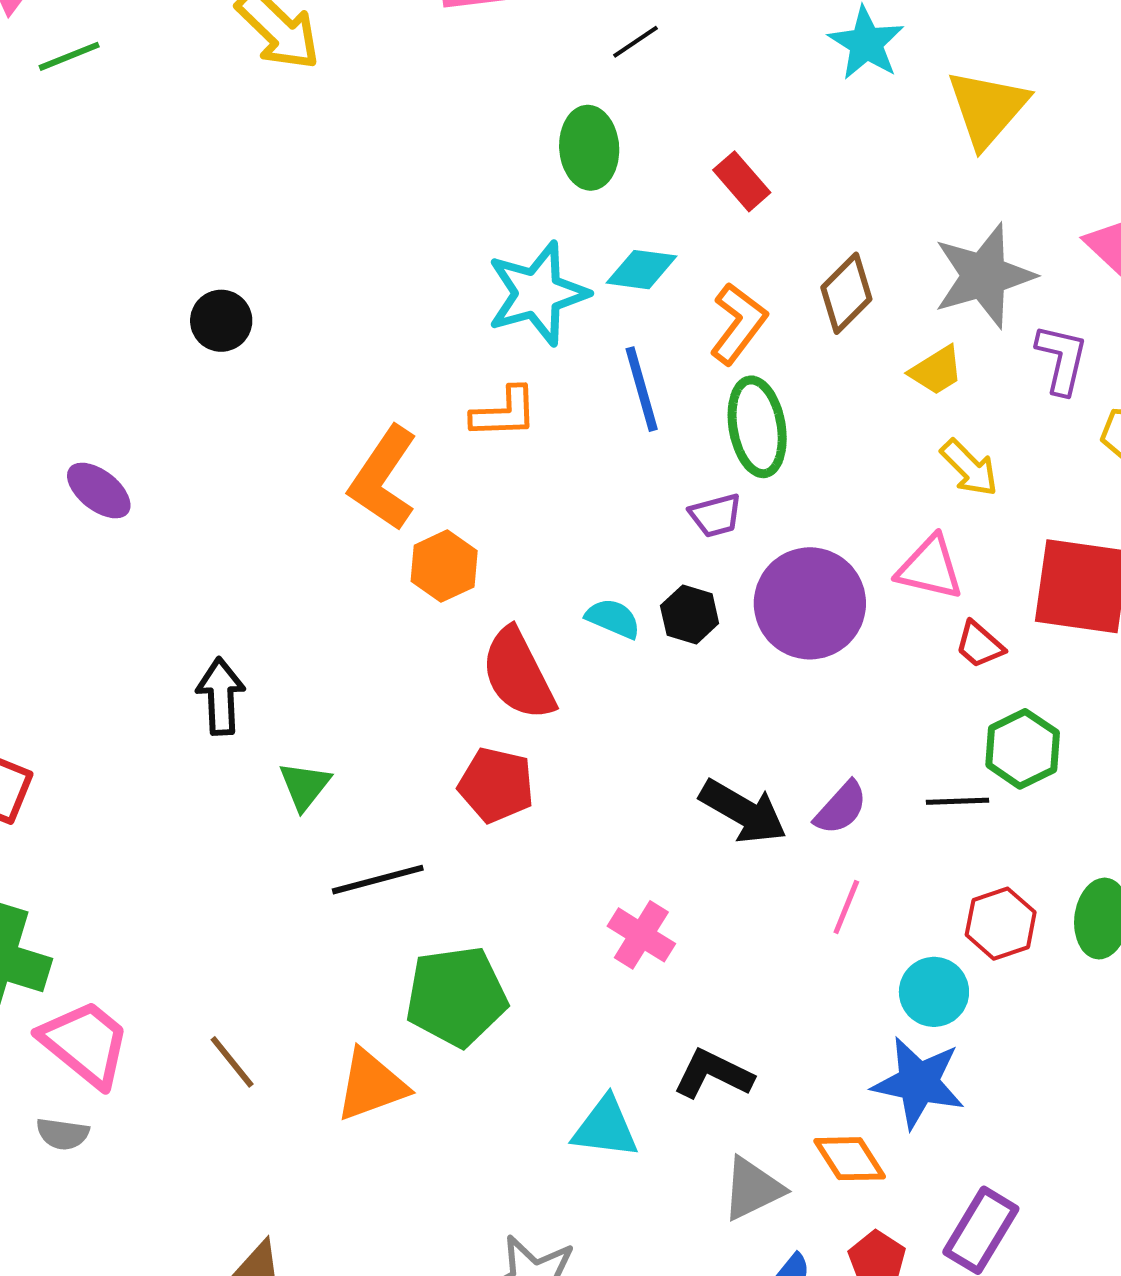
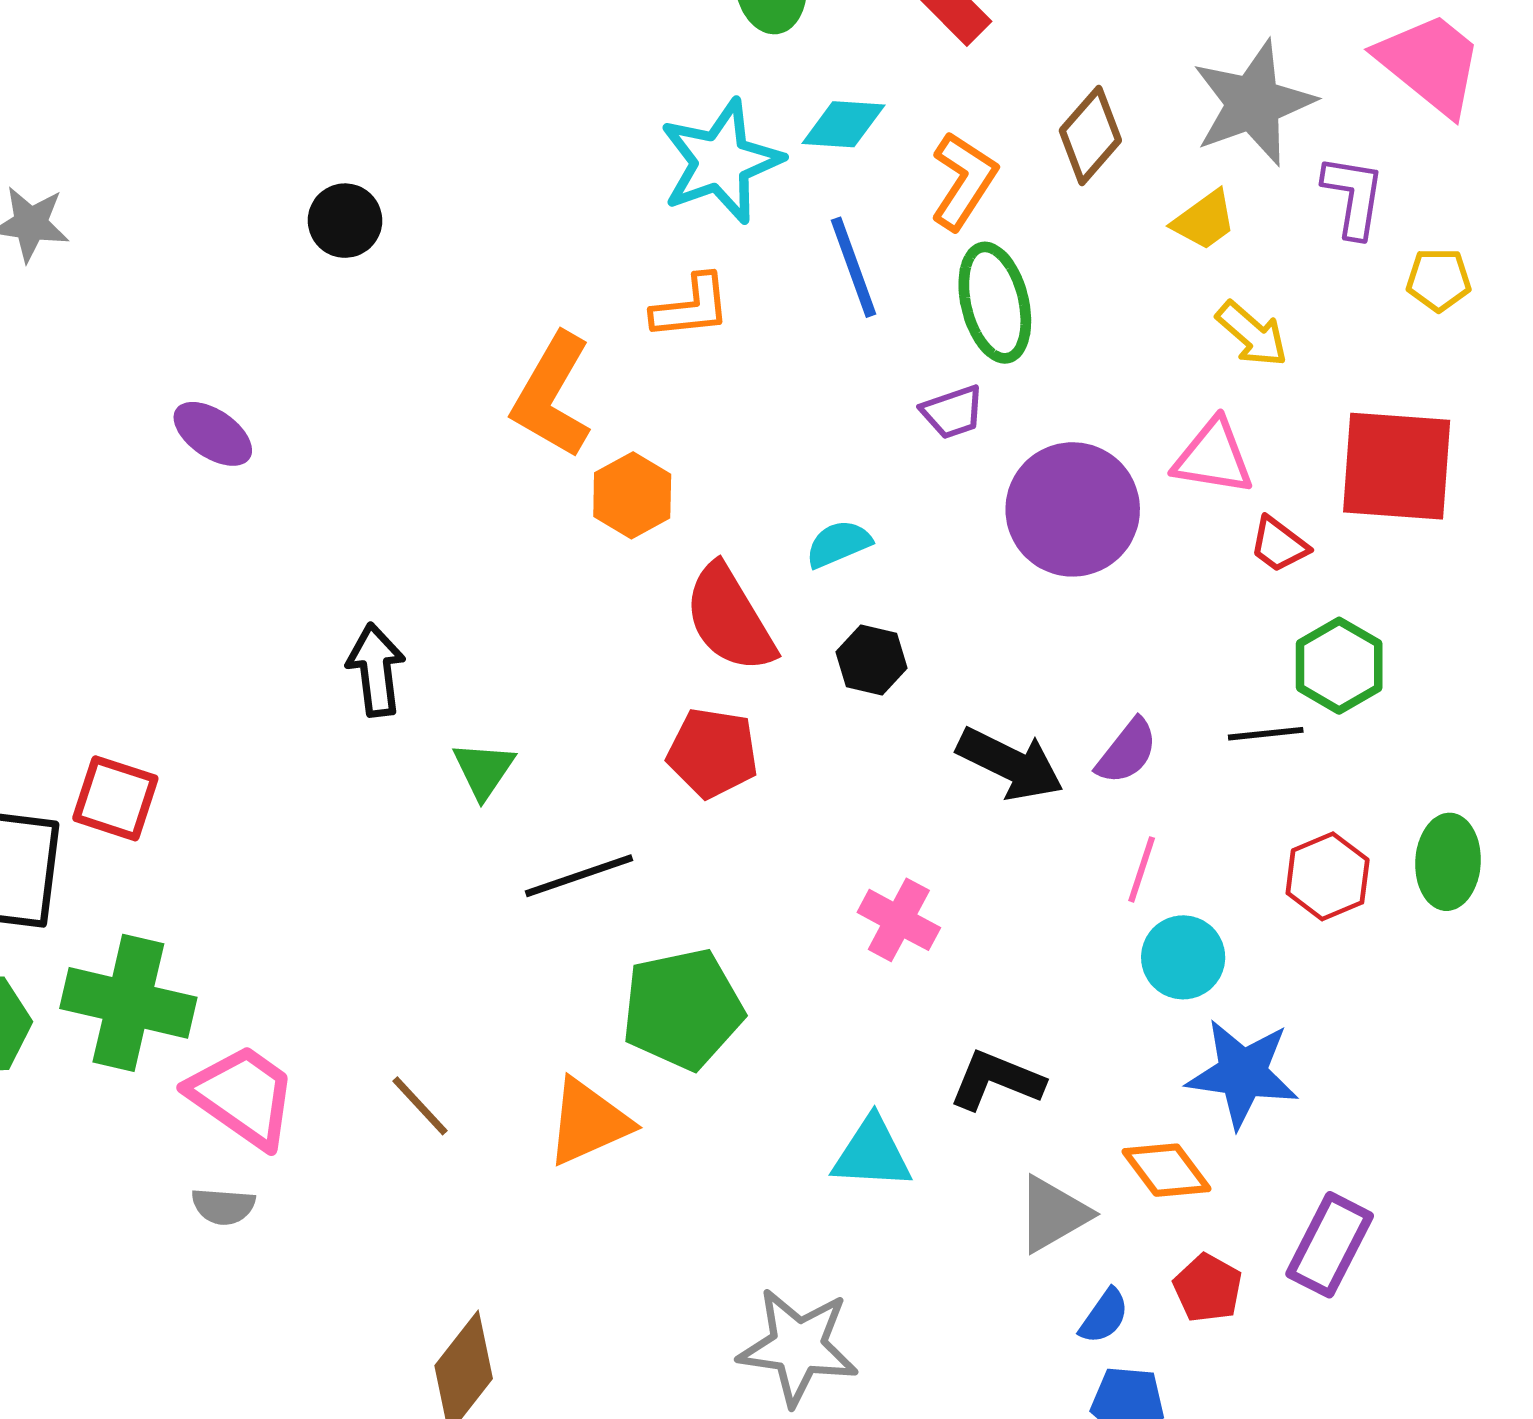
black hexagon: (690, 615) -> (871, 660), moved
cyan semicircle: (613, 618) -> (838, 544), turned -42
cyan circle: (934, 992) -> (1183, 957), moved

